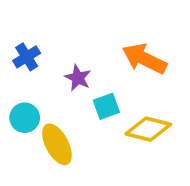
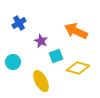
blue cross: (27, 57) -> (19, 23), moved
yellow ellipse: (57, 144) -> (41, 81), moved

